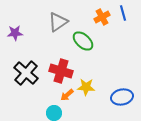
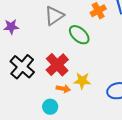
red cross: (61, 71) -> (57, 65), turned 30
orange arrow: (67, 95) -> (63, 89), turned -128

